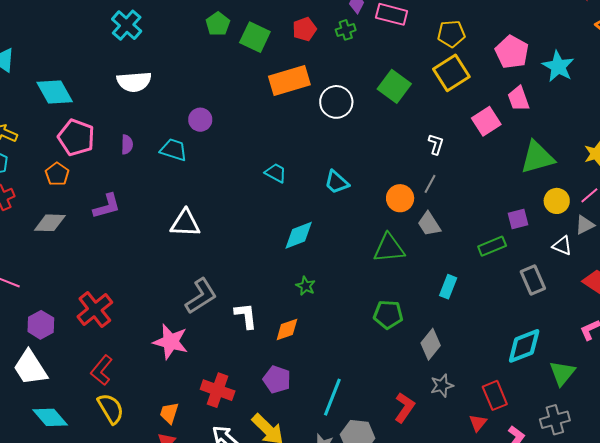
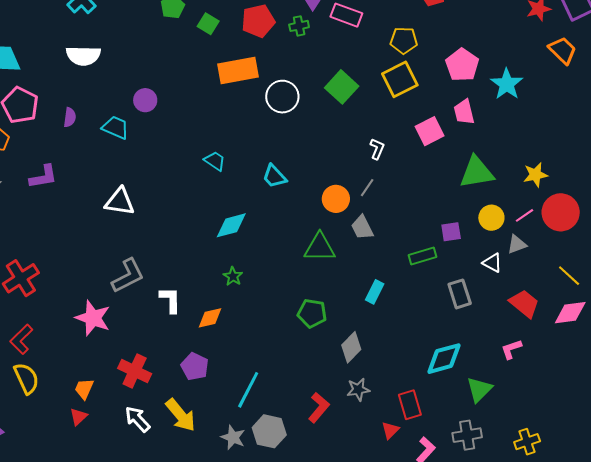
red pentagon: (304, 29) -> (258, 21), size x1.4
green square: (255, 37) -> (208, 24), size x0.7

